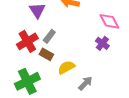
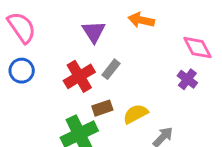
brown rectangle: (46, 54) -> (102, 108), moved, turned -48

